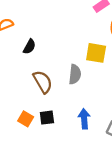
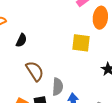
gray semicircle: (75, 74) -> (58, 87), moved

